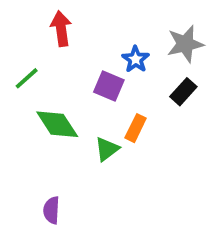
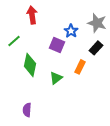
gray star: (185, 44) -> (97, 23), turned 30
green diamond: (57, 124) -> (30, 65), turned 45
orange rectangle: (136, 128) -> (80, 67), moved

